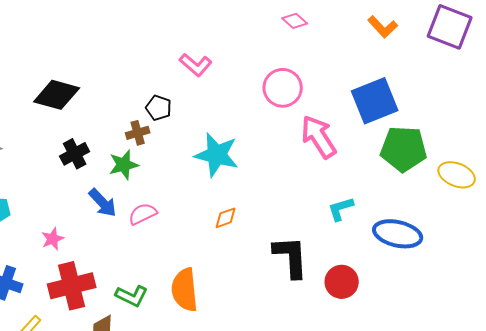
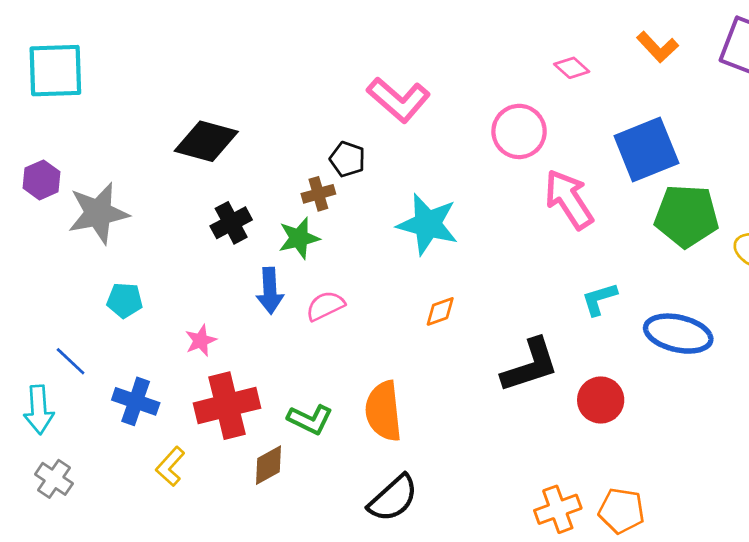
pink diamond: (295, 21) -> (572, 68), moved
pink L-shape: (196, 65) -> (399, 100), size x1.4
blue arrow: (103, 203) -> (270, 291), turned 40
black L-shape: (291, 257) -> (530, 365), turned 75

